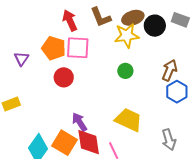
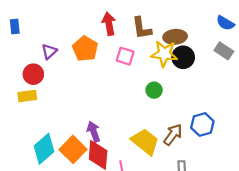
black circle: (155, 26) -> (183, 57), moved
pink square: (78, 48) -> (125, 56), moved, size x0.7
brown arrow: (170, 70) -> (173, 135), moved
red circle: (64, 77) -> (33, 74), moved

